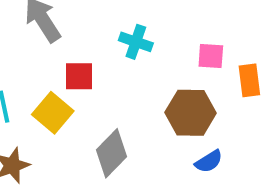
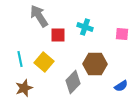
red square: (79, 76) -> (58, 35), moved
brown hexagon: (191, 113) -> (95, 64), moved

